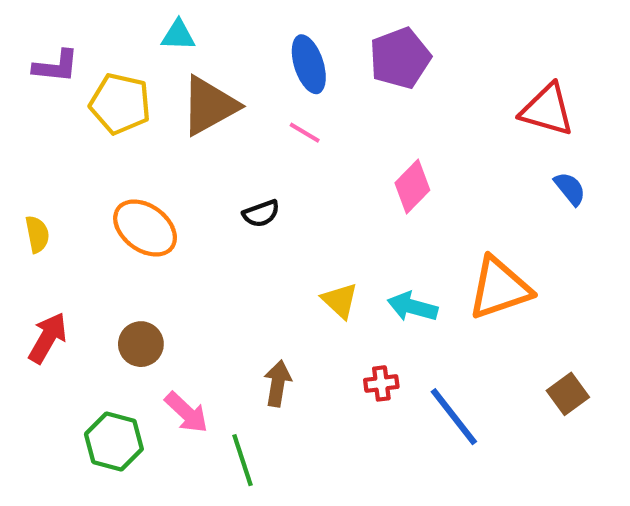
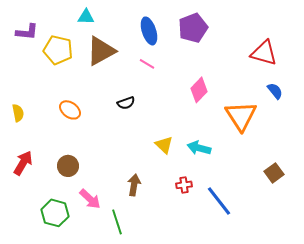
orange ellipse: (145, 228) -> (70, 110), size x0.7
orange triangle: (499, 288) -> (241, 116), moved, turned -44
brown square: (568, 394) -> (274, 173), moved

